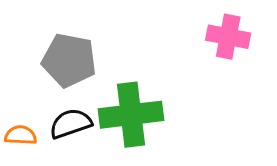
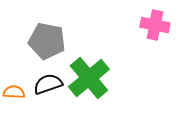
green cross: (131, 115) -> (89, 78), turned -33

